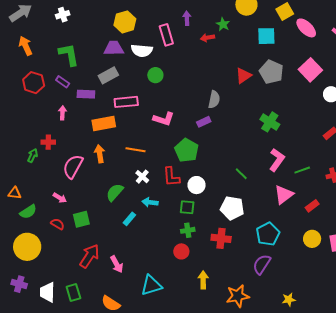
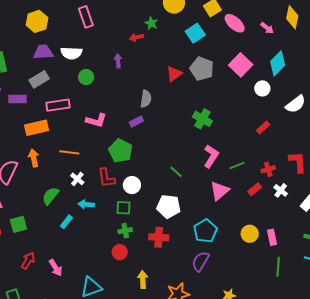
purple arrow: (187, 18) -> (118, 61), moved
yellow hexagon: (125, 22) -> (37, 21), moved
pink rectangle: (166, 35) -> (86, 17), moved
cyan square: (266, 36) -> (195, 33), turned -30
red rectangle: (312, 206) -> (255, 189), moved
red arrow: (89, 256) -> (28, 261), size x0.7

